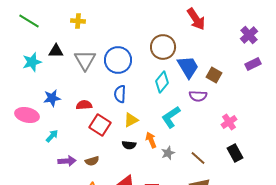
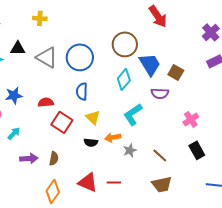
gray triangle: (85, 60) -> (47, 57), turned -30
yellow triangle: (131, 120) -> (93, 117), turned -49
orange arrow: (151, 140) -> (113, 137), turned -77
brown semicircle: (92, 161) -> (54, 158), turned -64

